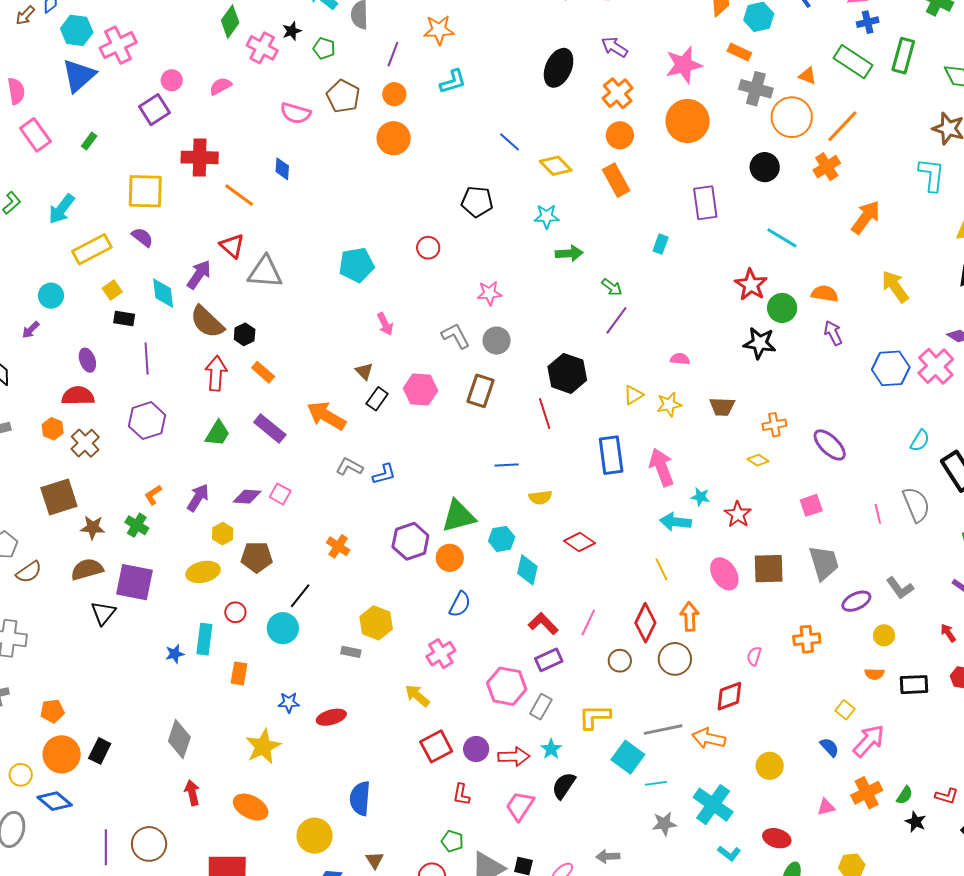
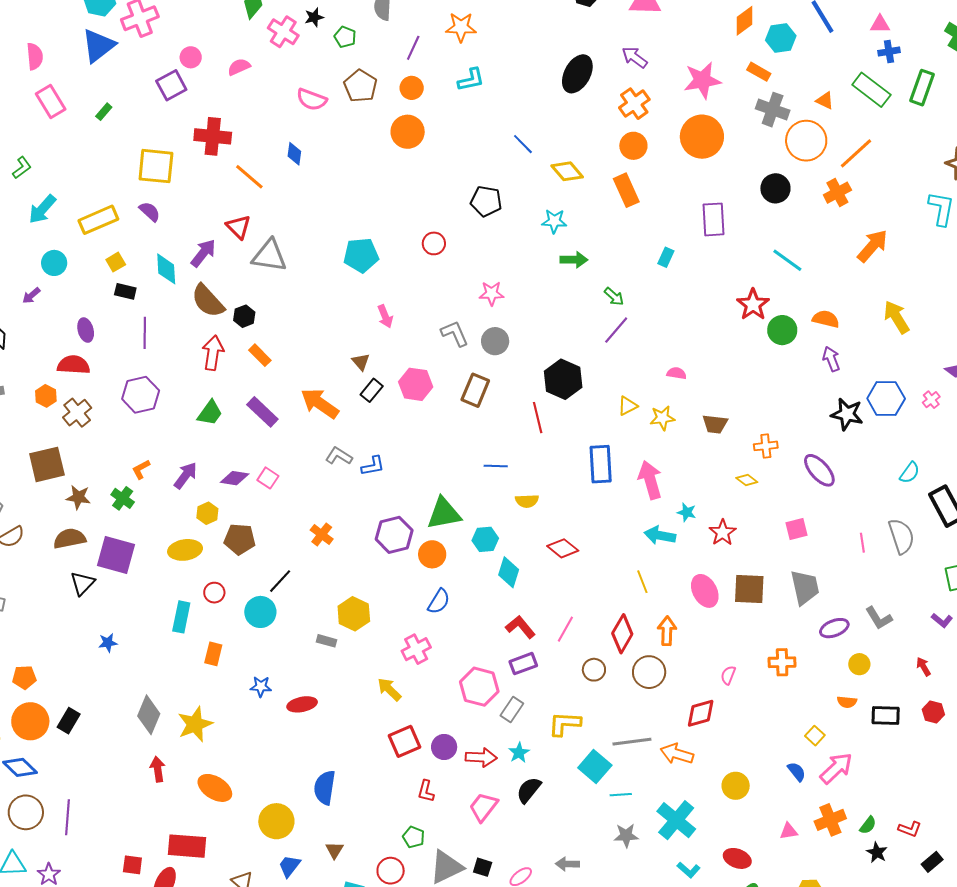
cyan arrow: (61, 209) -> (42, 209), moved
black star: (760, 343) -> (847, 414), moved
pink cross: (936, 366) -> (931, 400), size x0.5
blue star: (175, 654) -> (108, 643), moved
yellow star: (263, 746) -> (195, 724), moved
brown circle: (149, 844) -> (26, 812), moved

